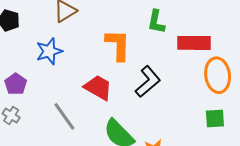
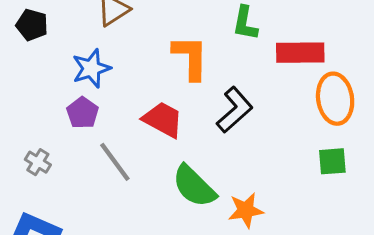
purple pentagon: (16, 84) -> (83, 113), moved

